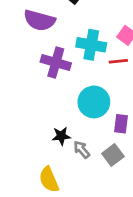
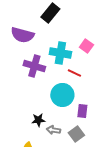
red line: (118, 61) -> (74, 73), moved, turned 32
gray arrow: (82, 150) -> (53, 130), turned -40

